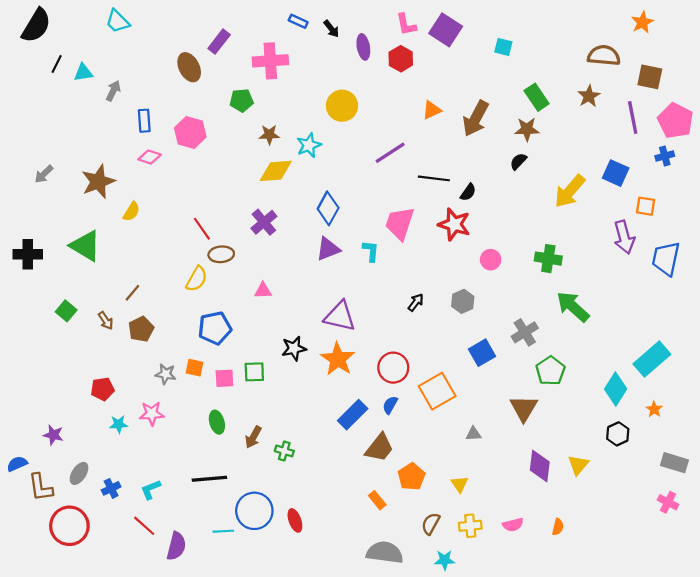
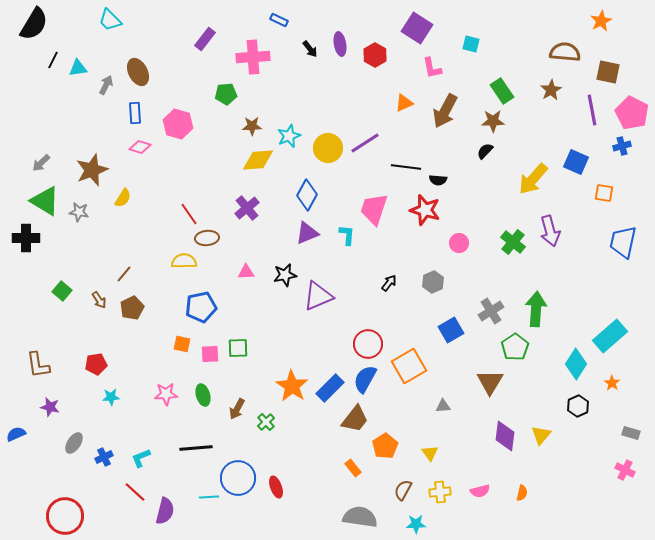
pink L-shape: (406, 24) -> (432, 68), moved
black arrow: (331, 29) -> (310, 49), moved
brown ellipse: (189, 67) -> (138, 72), moved
yellow circle: (342, 106) -> (328, 148), moved
black semicircle: (468, 192) -> (438, 180), turned 60
purple arrow: (624, 237) -> (550, 231), moved
green triangle: (85, 246) -> (45, 201), moved
green cross: (548, 259) -> (513, 242), turned 30
yellow semicircle: (197, 279) -> (184, 261), turned -120
green arrow: (573, 307) -> (536, 309), moved, turned 52
purple triangle: (340, 316) -> (318, 296), turned -36
black star: (294, 348) -> (285, 275), moved
orange star: (338, 359) -> (292, 386), moved
gray star: (166, 374) -> (79, 212), moved
blue semicircle: (390, 405) -> (365, 379), size x1.6
pink star: (152, 414) -> (166, 394), moved
green cross: (284, 451) -> (266, 422), turned 30
gray rectangle: (674, 463) -> (631, 433), size x0.7
brown L-shape: (41, 487) -> (38, 365), moved
red circle: (69, 526) -> (65, 516), moved

